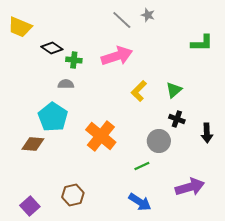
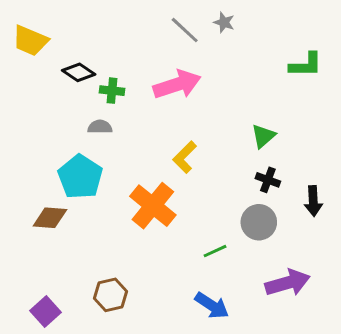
yellow L-shape: (139, 91) -> (185, 157), moved
gray circle: (159, 141) -> (259, 222), moved

